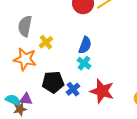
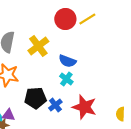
yellow cross: (46, 42) -> (38, 46), moved, size x1.5
blue semicircle: (85, 45) -> (67, 61), turned 90

